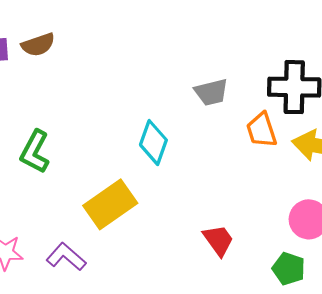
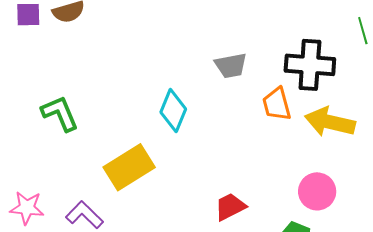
green L-shape: (35, 152) -> (60, 113), turned 126
red trapezoid: (218, 240) -> (230, 207), turned -84

